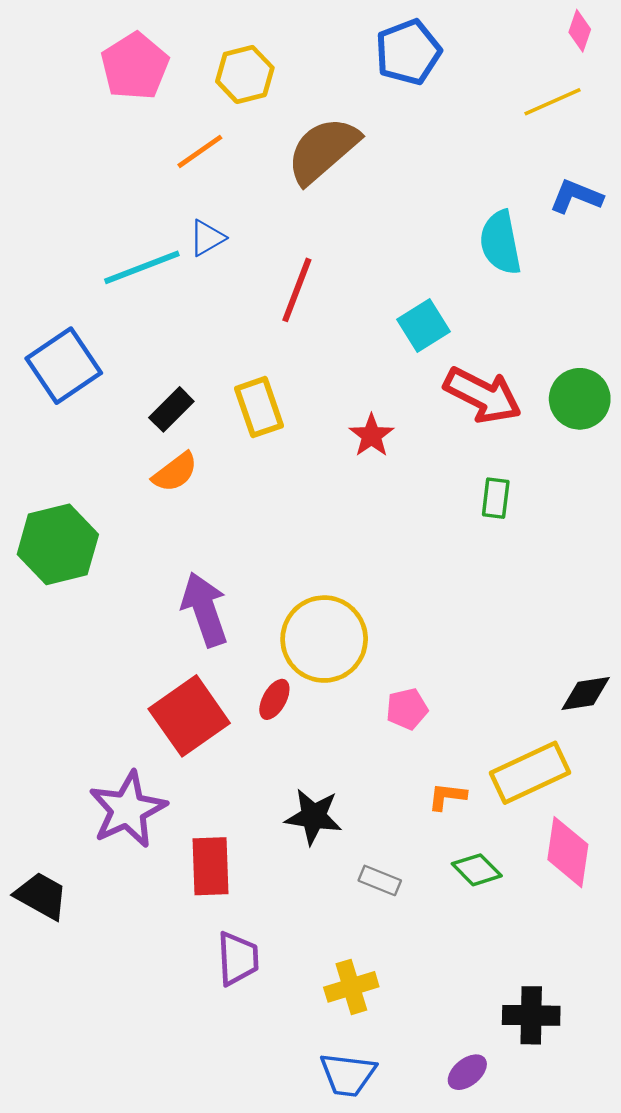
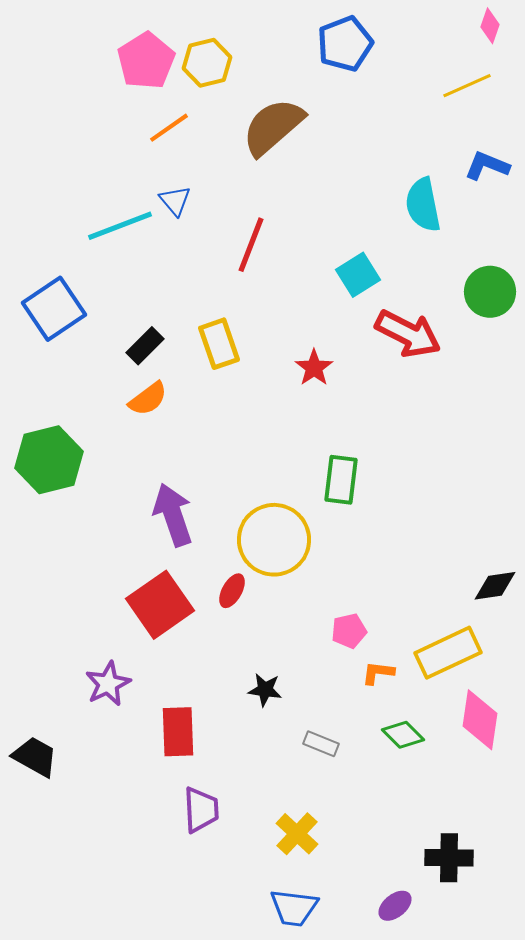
pink pentagon: (135, 66) -> (146, 61), moved
blue triangle: (207, 238) -> (175, 201), turned -40
green circle: (580, 399) -> (490, 292), moved
green rectangle: (496, 498) -> (341, 480), moved, size x1.4
pink pentagon: (407, 709) -> (349, 631), moved
purple star: (128, 809) -> (108, 684), size x0.7
black star: (313, 817) -> (265, 690), size x0.7
yellow cross: (351, 987) -> (297, 834), turned -30

